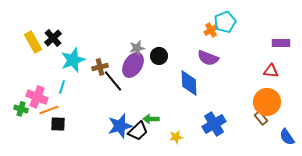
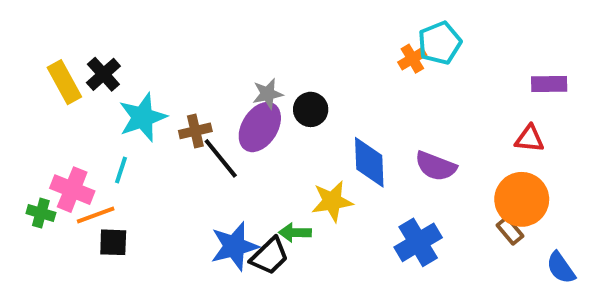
purple semicircle: (208, 58) -> (436, 166), moved
yellow star: (176, 137) -> (332, 201), moved, size x1.5

